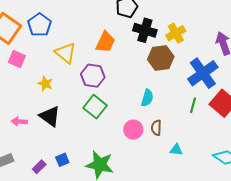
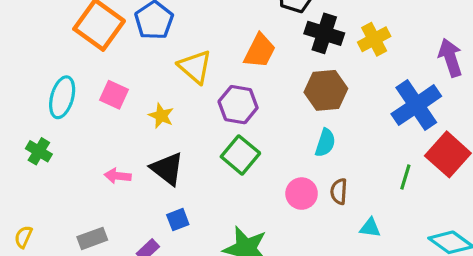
brown hexagon: (161, 58) -> (326, 90), moved
pink square: (17, 59) -> (114, 95), moved
green line: (193, 105) -> (405, 177), moved
blue square: (62, 160) -> (178, 220), moved

